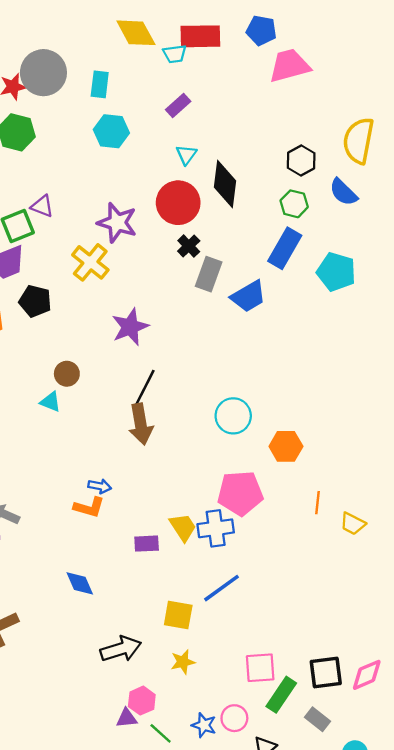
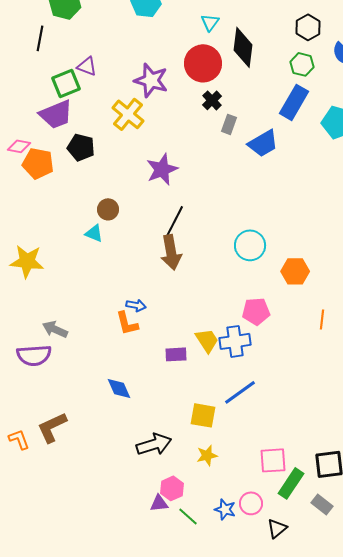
gray rectangle: (209, 274) -> (229, 124), size x0.7
pink pentagon: (240, 493) -> (256, 311), size x0.7
orange L-shape: (89, 507) -> (127, 323), turned 60

